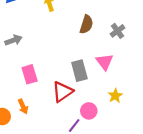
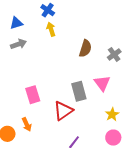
gray arrow: (13, 40) -> (18, 44), moved
pink circle: (89, 111) -> (113, 138), moved

